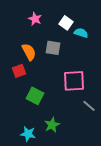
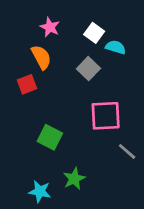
gray square: (53, 48) -> (88, 69), moved, turned 35
orange semicircle: (29, 52) -> (41, 57), moved
red square: (19, 71) -> (27, 84), moved

